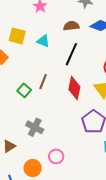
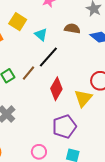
black line: (71, 54) -> (48, 57), moved
pink circle: (56, 156) -> (39, 152), moved

